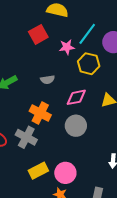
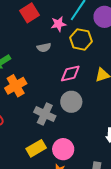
gray semicircle: (48, 80) -> (44, 48), moved
orange cross: (40, 113) -> (16, 86), moved, turned 35
gray cross: (26, 137) -> (45, 114), moved

